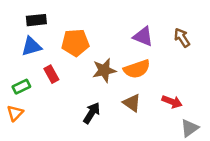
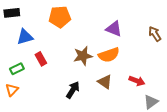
black rectangle: (36, 20) -> (12, 13), moved
brown arrow: (182, 38) -> (155, 34), moved
orange pentagon: (75, 43) -> (60, 17), moved

